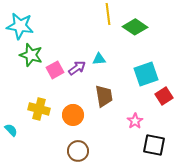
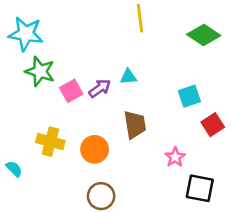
green diamond: (135, 27) -> (204, 35), moved
cyan square: (146, 74) -> (189, 96), size x0.7

